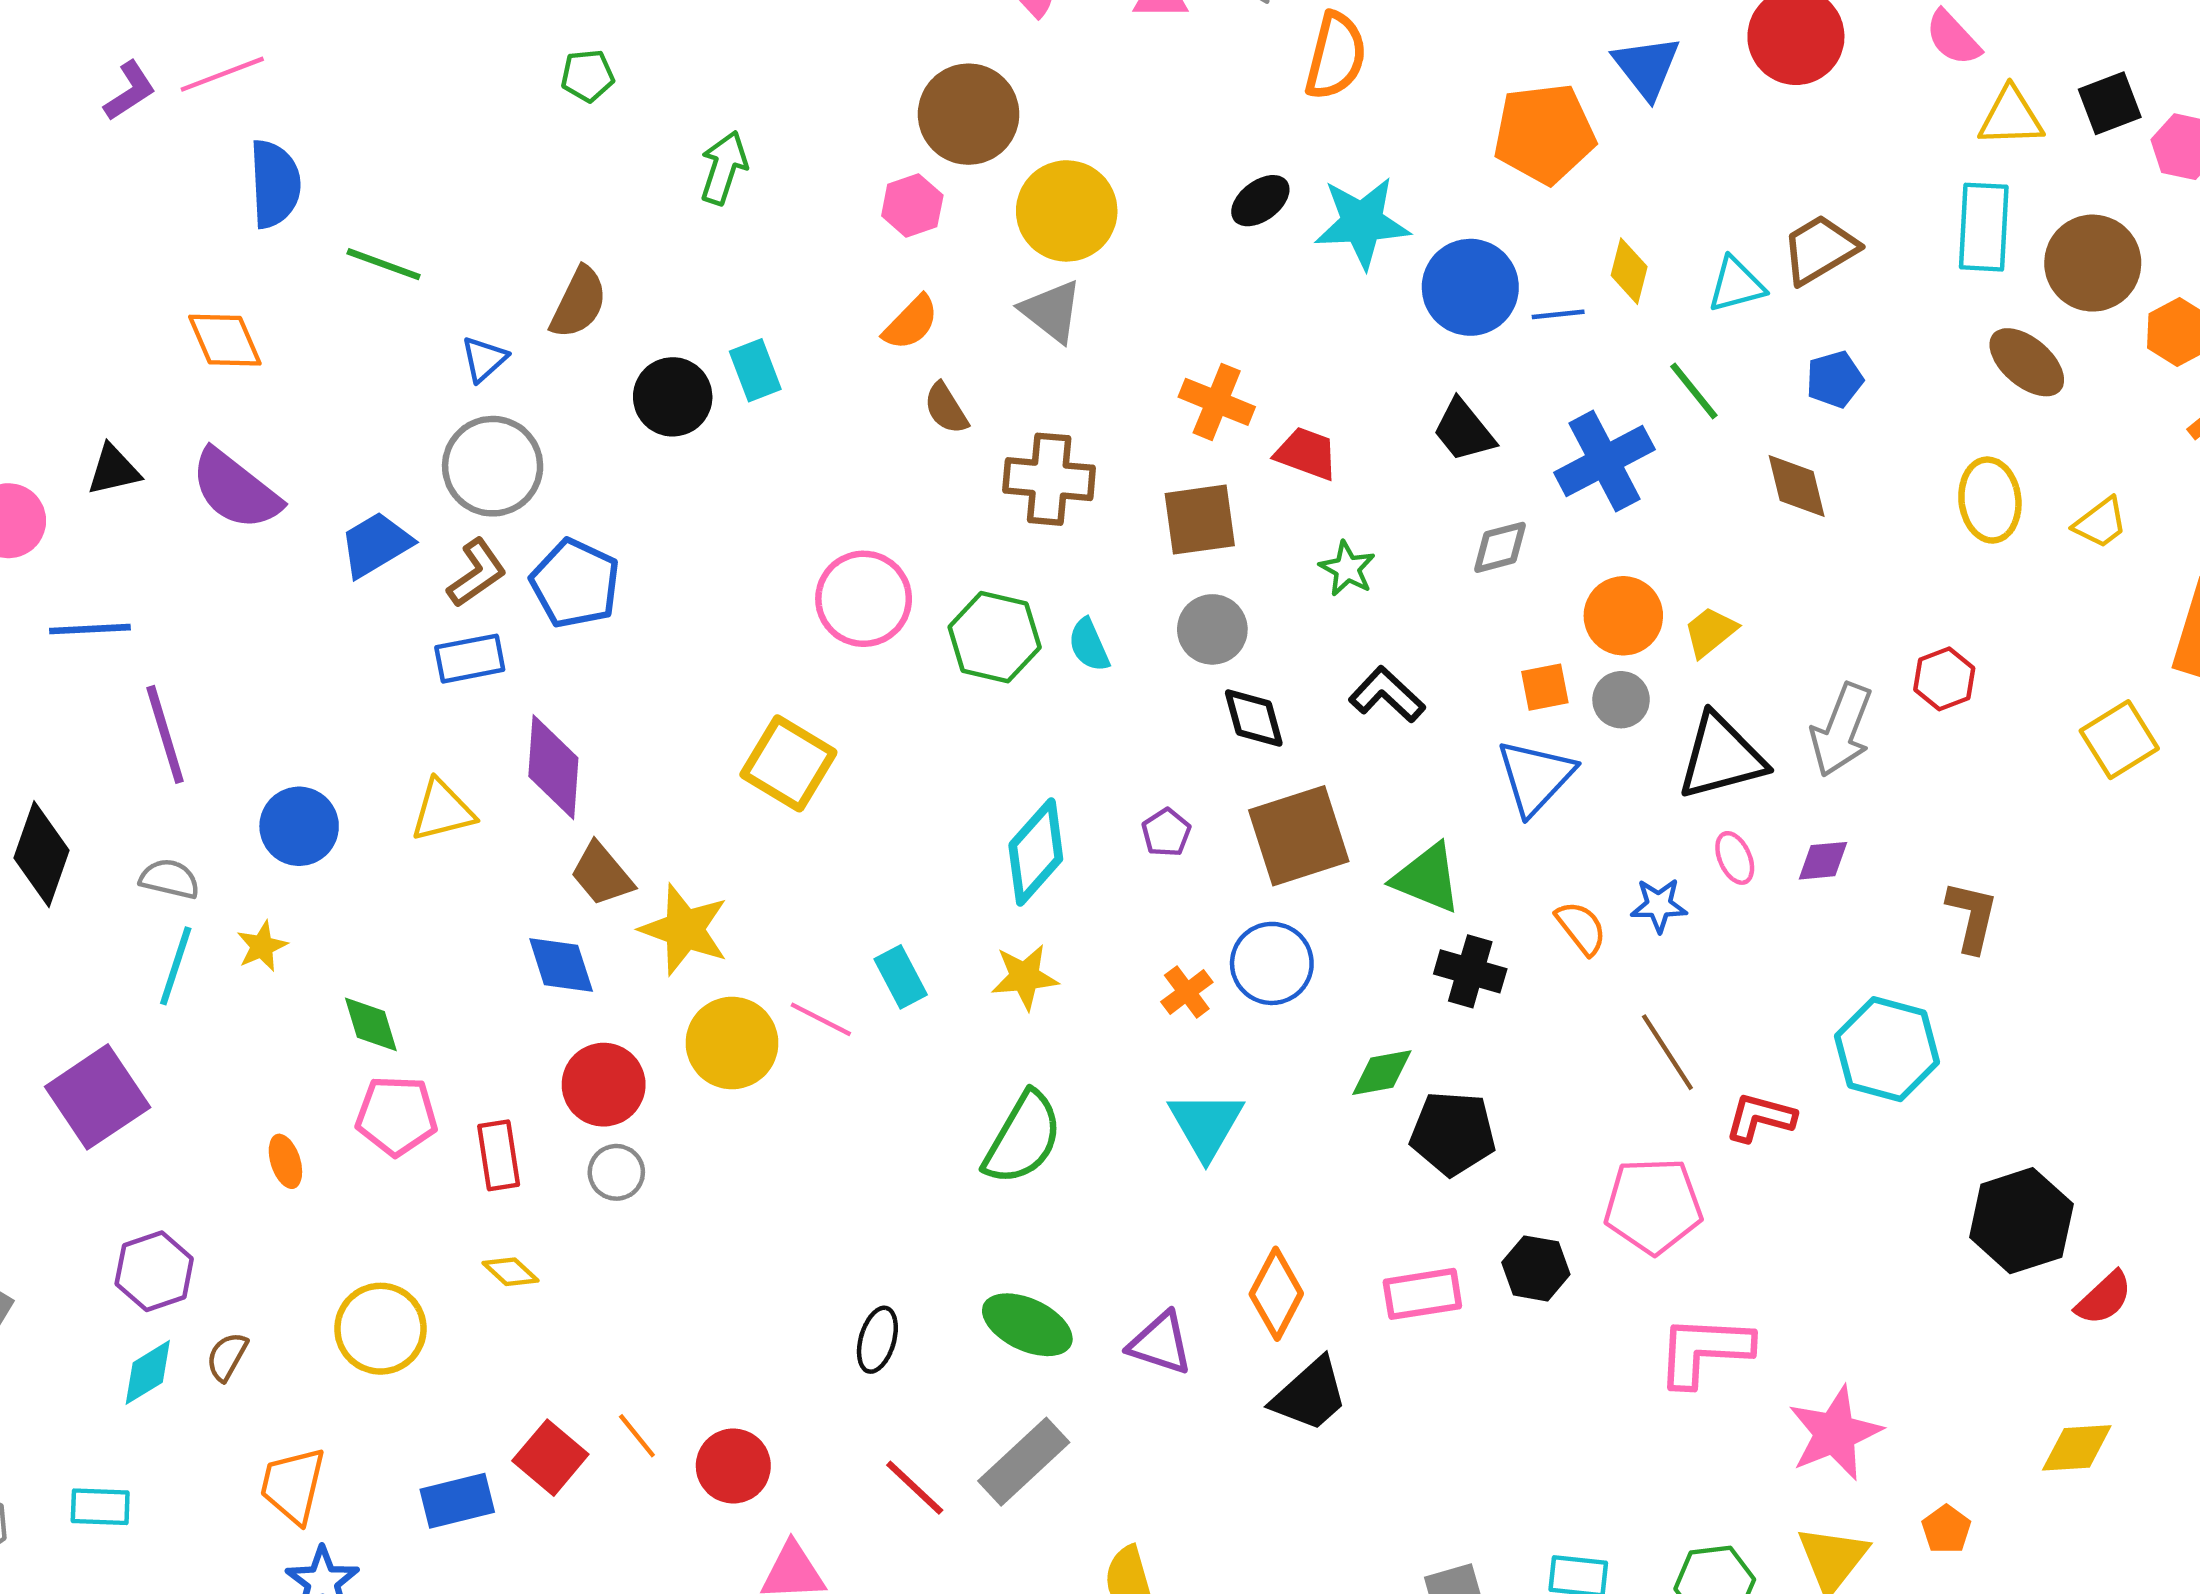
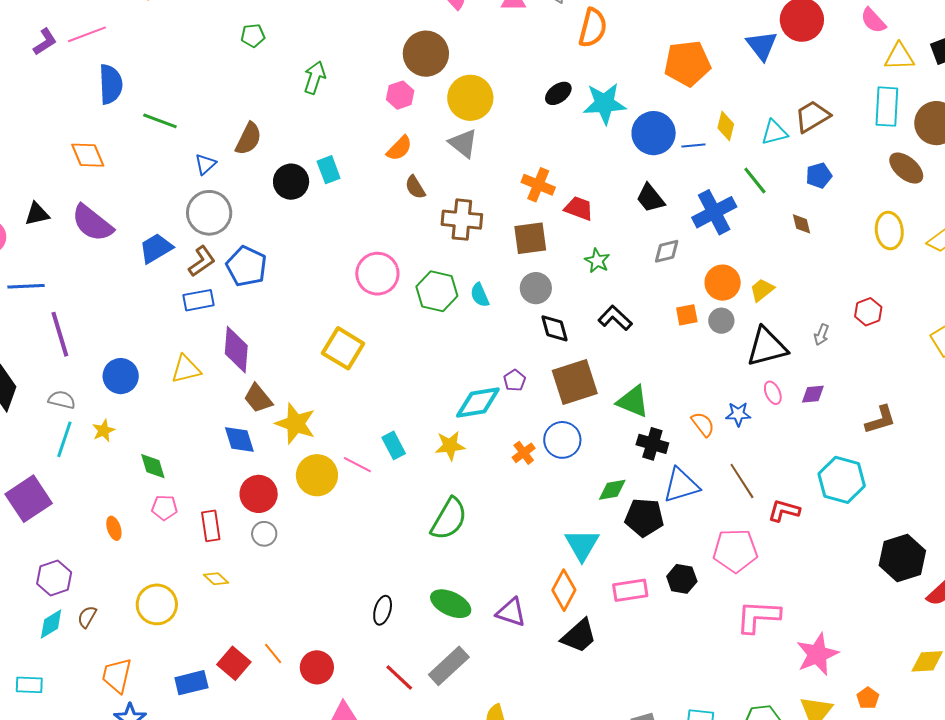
blue triangle: (1647, 67) -> (762, 45), moved
brown diamond: (1797, 486) -> (801, 224), size x0.7
gray arrow: (1841, 730) -> (821, 335), size x0.5
blue triangle: (1535, 777) -> (681, 485), moved, turned 30
cyan diamond: (1036, 852) -> (478, 402), moved, turned 39
brown L-shape: (1972, 917) -> (880, 420), turned 60
pink pentagon: (397, 1116) -> (164, 508), size x0.7
cyan triangle: (1206, 1125) -> (582, 545), moved

